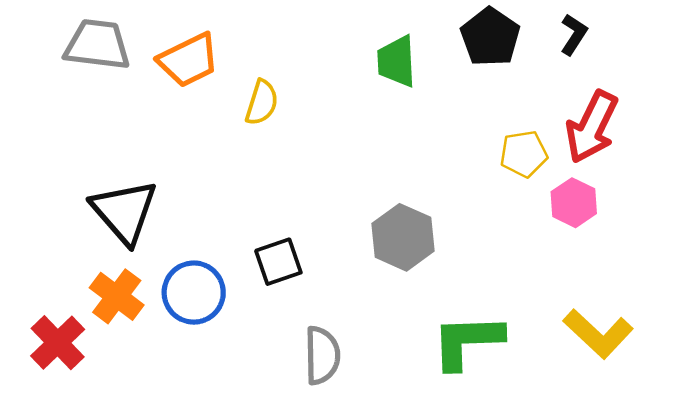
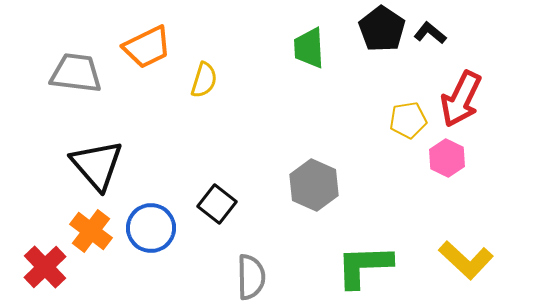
black L-shape: (574, 34) -> (430, 33), moved, turned -84
gray trapezoid: (97, 45) -> (76, 73), moved
black square: (278, 262) -> (217, 204), turned -33

